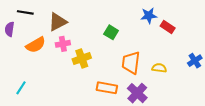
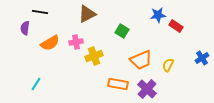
brown triangle: (58, 22) -> (87, 14), moved
orange trapezoid: (131, 63) -> (141, 60), turned -120
yellow semicircle: (159, 68) -> (168, 65), turned -72

